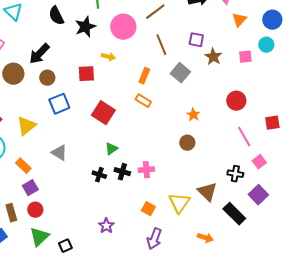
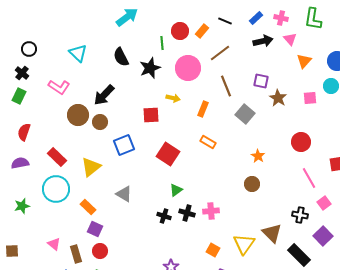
orange rectangle: (144, 76) -> (203, 109), moved
brown circle: (47, 78) -> (100, 122), moved
purple square: (30, 188) -> (95, 229), turned -35

